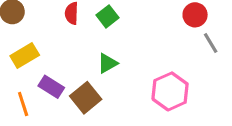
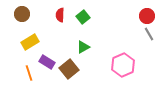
red circle: (195, 15) -> (147, 16), moved

